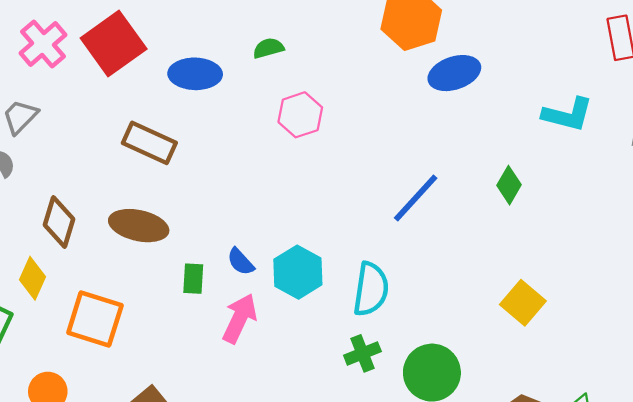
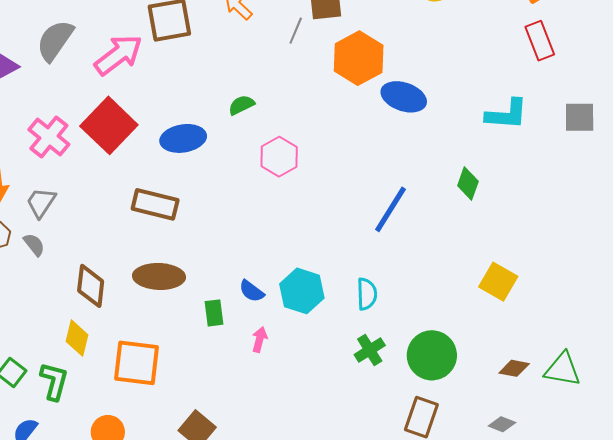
blue ellipse: (454, 73) -> (404, 97), turned 48
cyan semicircle: (371, 289) -> (367, 294), size x0.7
pink arrow: (240, 318) -> (260, 340), size x0.6

